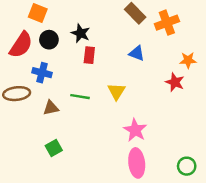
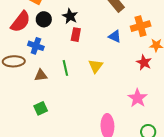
orange cross: (167, 23) -> (141, 26), moved
green line: (80, 97) -> (65, 68), turned 63
pink star: (135, 130) -> (137, 98), moved

